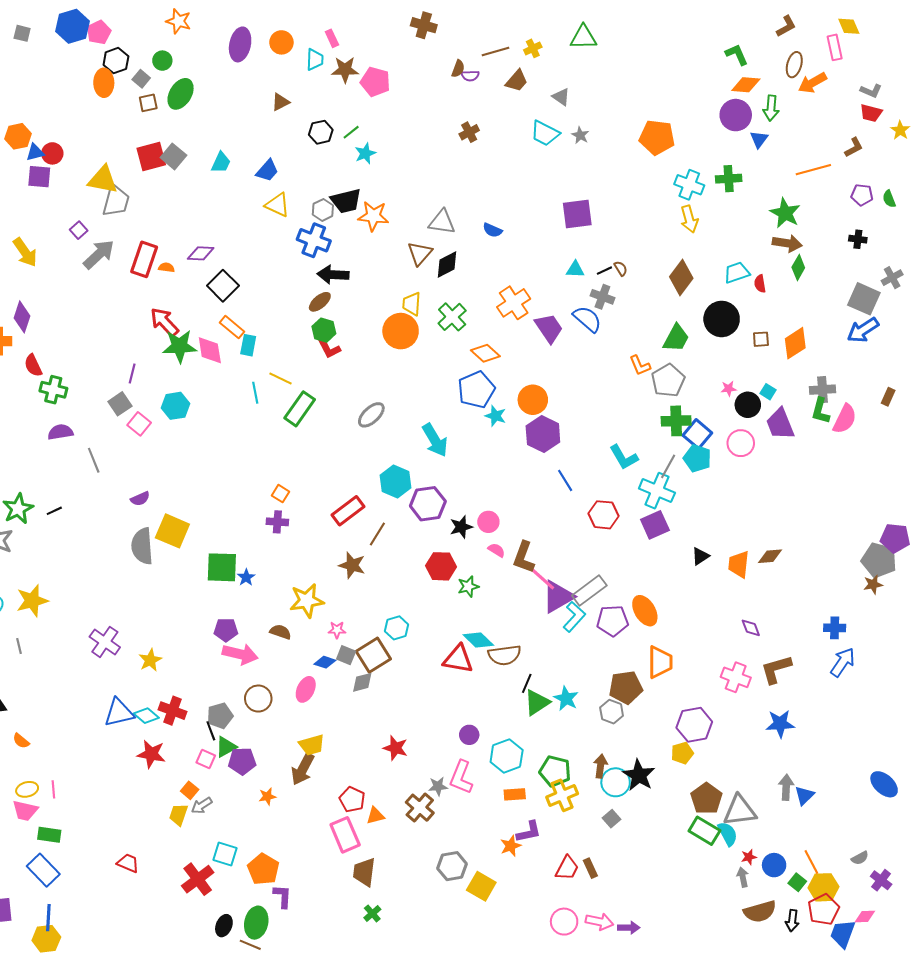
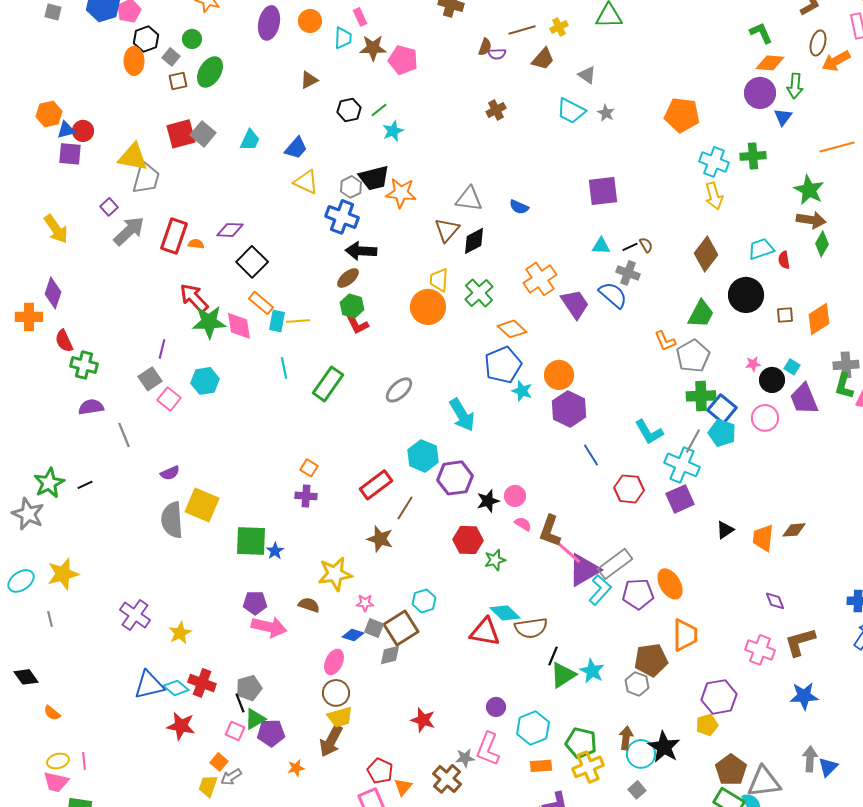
yellow line: (280, 379) -> (298, 321), moved, turned -30
brown circle: (258, 699) -> (336, 693), moved
orange triangle: (375, 816) -> (403, 787), turned -36

